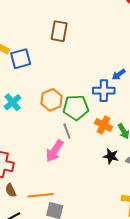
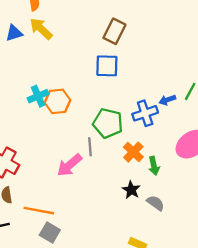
blue square: (21, 59) -> (107, 66), moved
blue cross: (104, 91) -> (145, 113), turned -35
orange hexagon: (52, 100) -> (58, 101), moved

